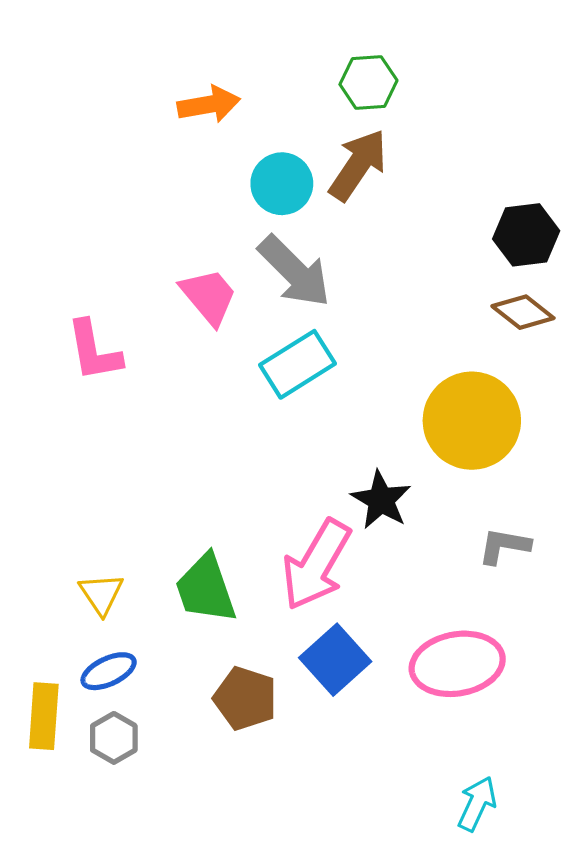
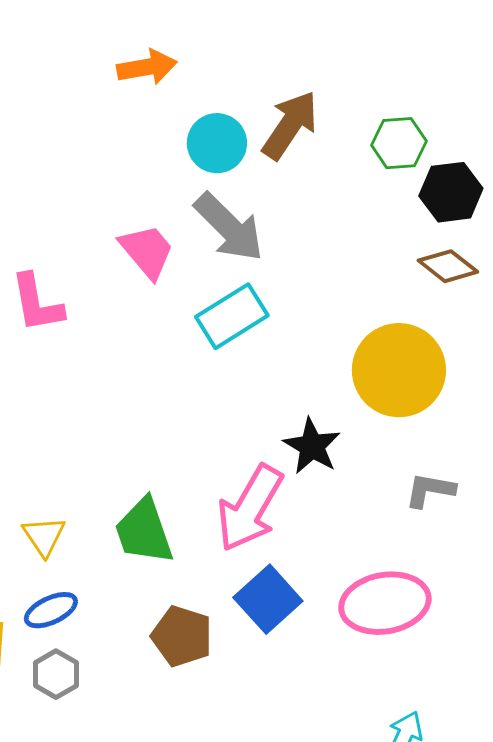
green hexagon: (368, 82) -> (399, 143), moved

